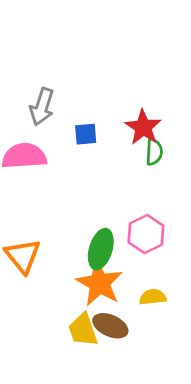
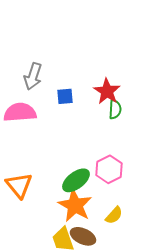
green ellipse: (101, 249) -> (76, 180), turned 36
yellow semicircle: (153, 297) -> (114, 215), turned 138

